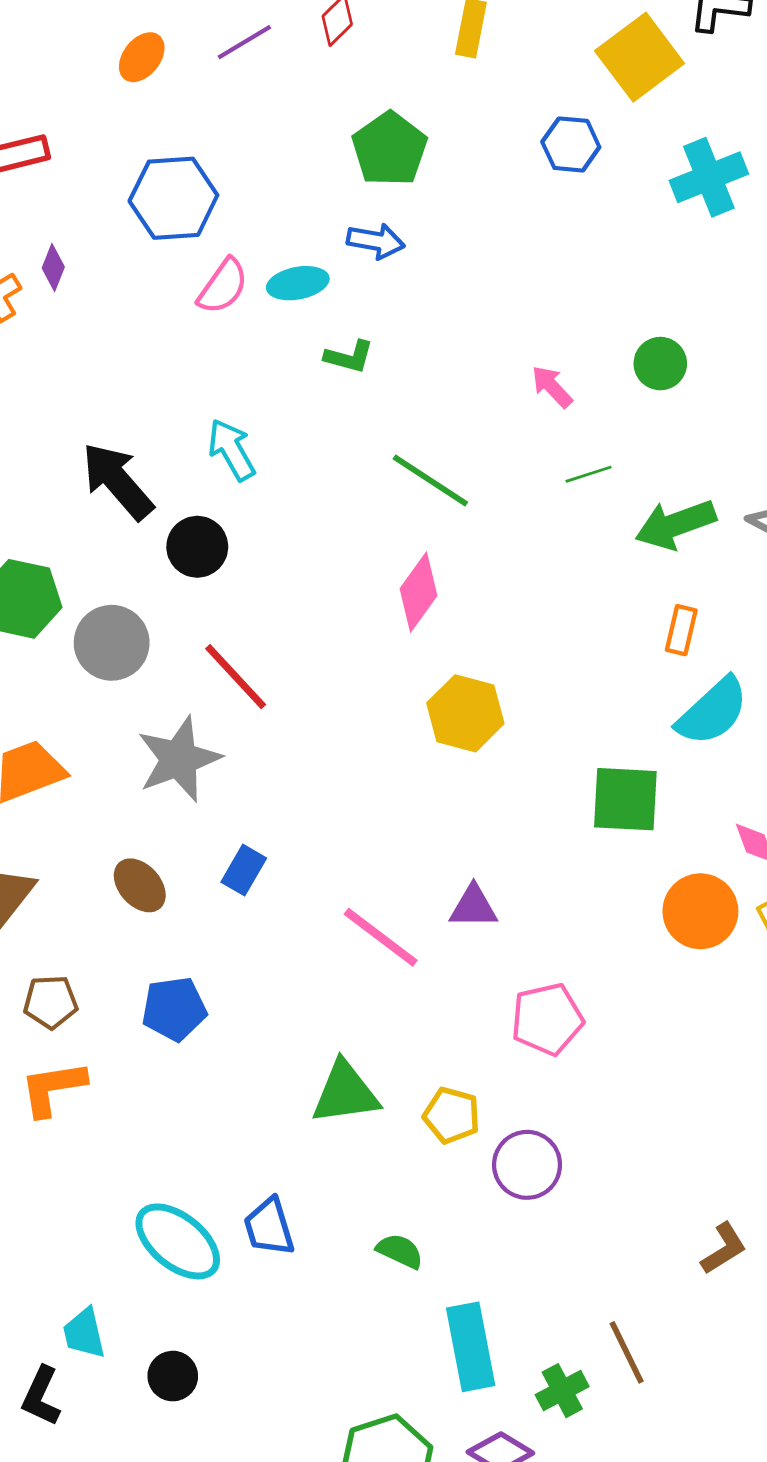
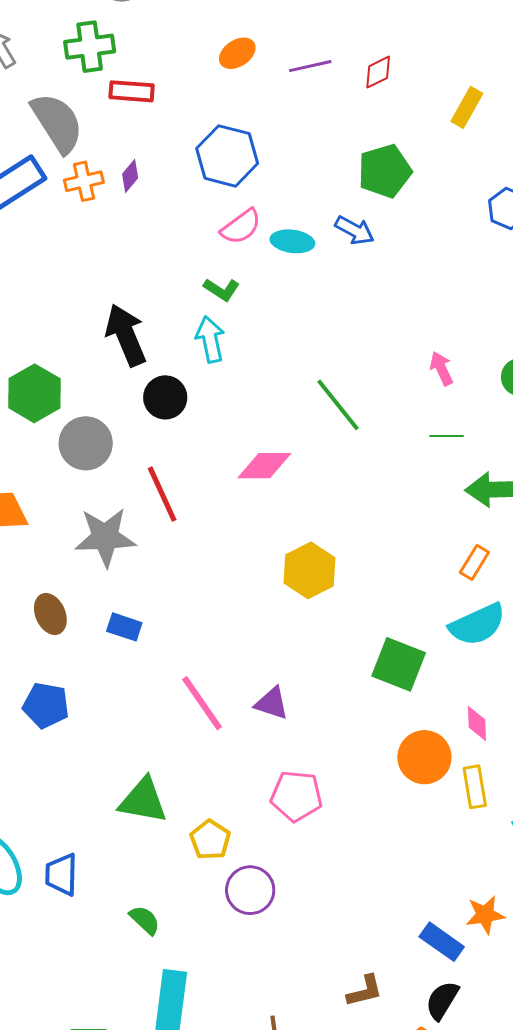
green L-shape: (349, 357) -> (222, 290), moved
pink diamond: (419, 592) -> (264, 466), moved, turned 36
blue rectangle: (244, 870) -> (124, 627), turned 60

